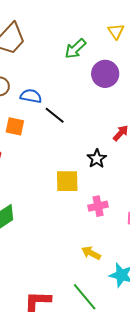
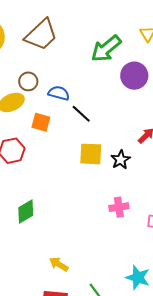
green arrow: (75, 49) -> (106, 49), size x1.4
yellow square: (67, 181) -> (91, 154), moved
yellow arrow: (91, 253) -> (59, 264), moved

